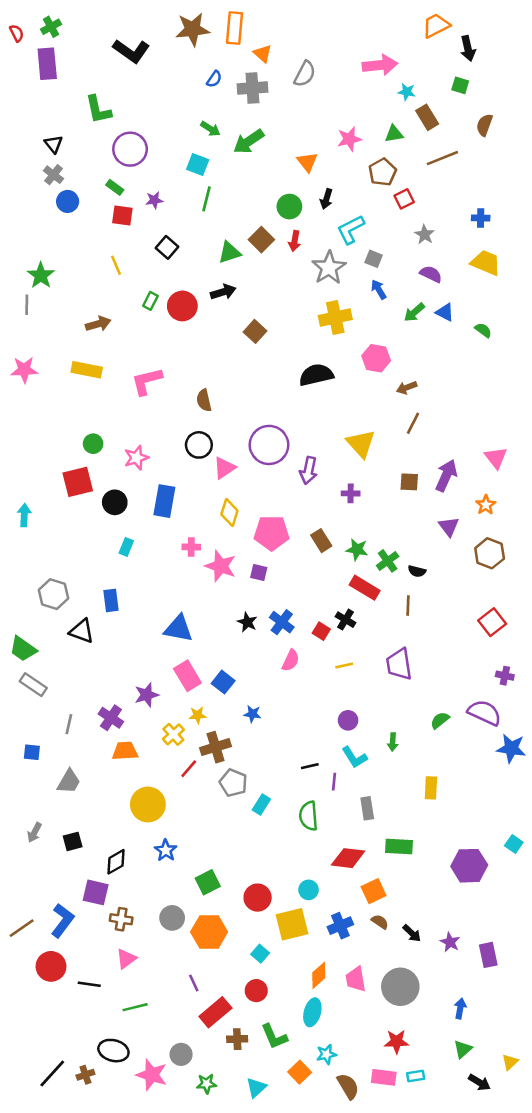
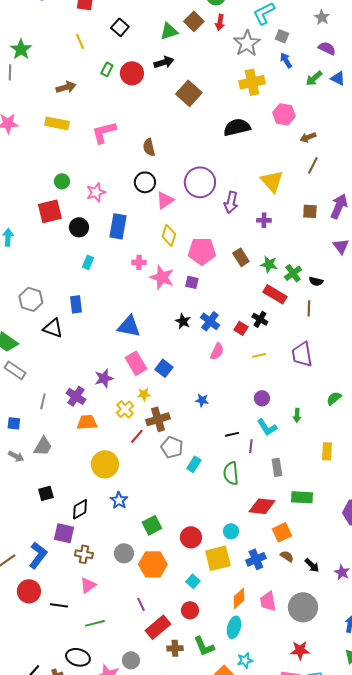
brown square: (255, 331) -> (189, 93), size x1.4
blue star: (252, 714) -> (202, 400), moved
gray arrow: (34, 833) -> (16, 456), moved, turned -91

